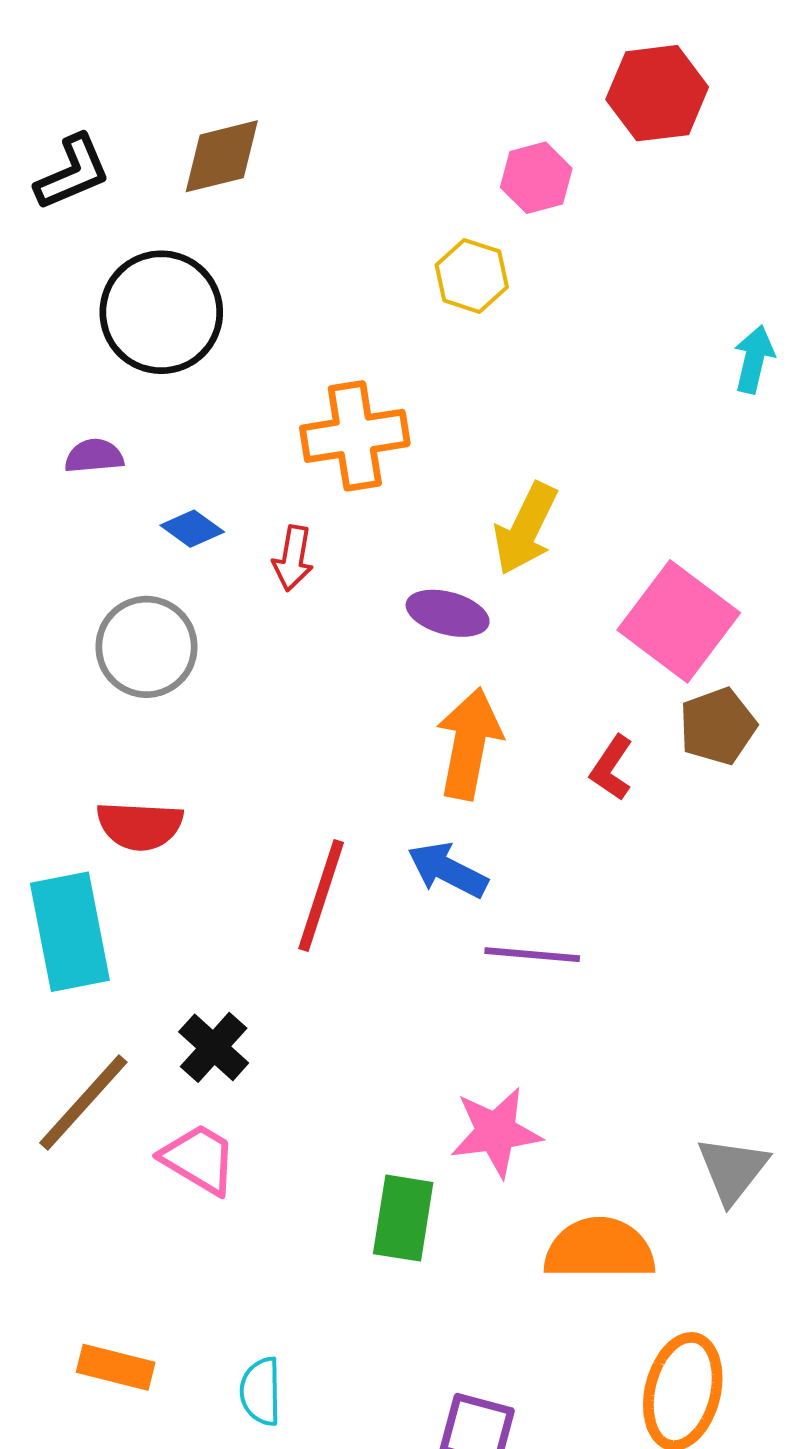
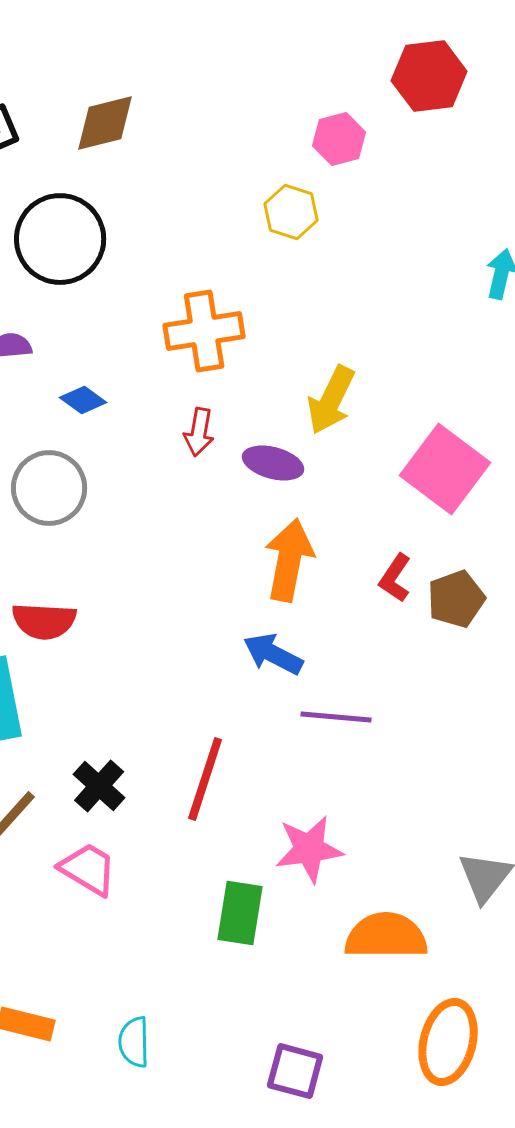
red arrow: (293, 558) -> (199, 432), moved
brown pentagon: (718, 726) -> (456, 599), moved
red line: (321, 896) -> (205, 779), moved

